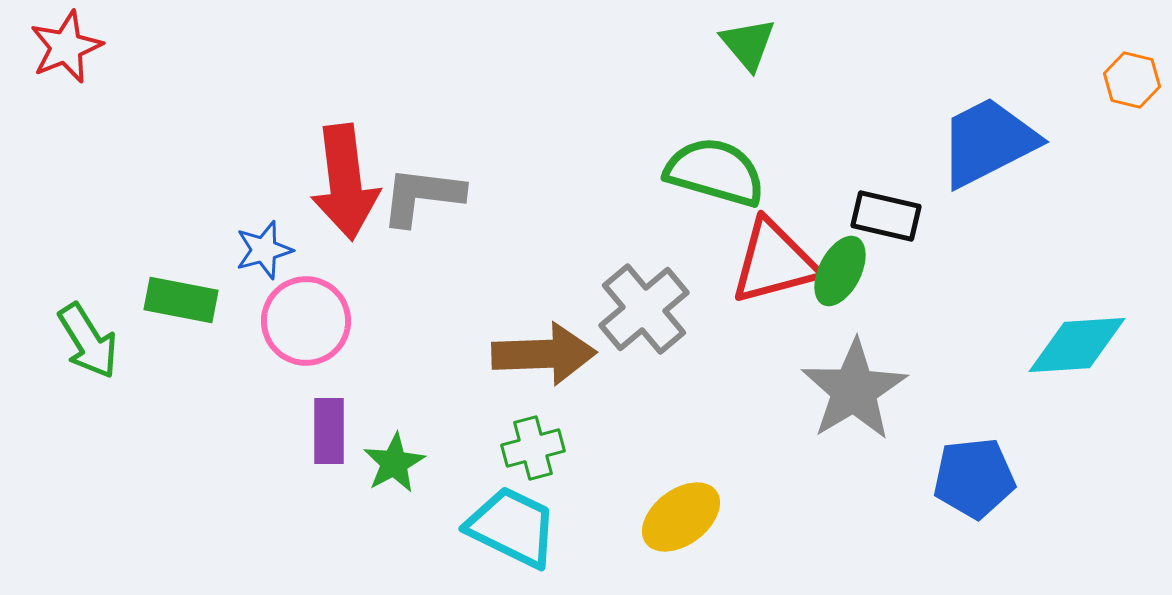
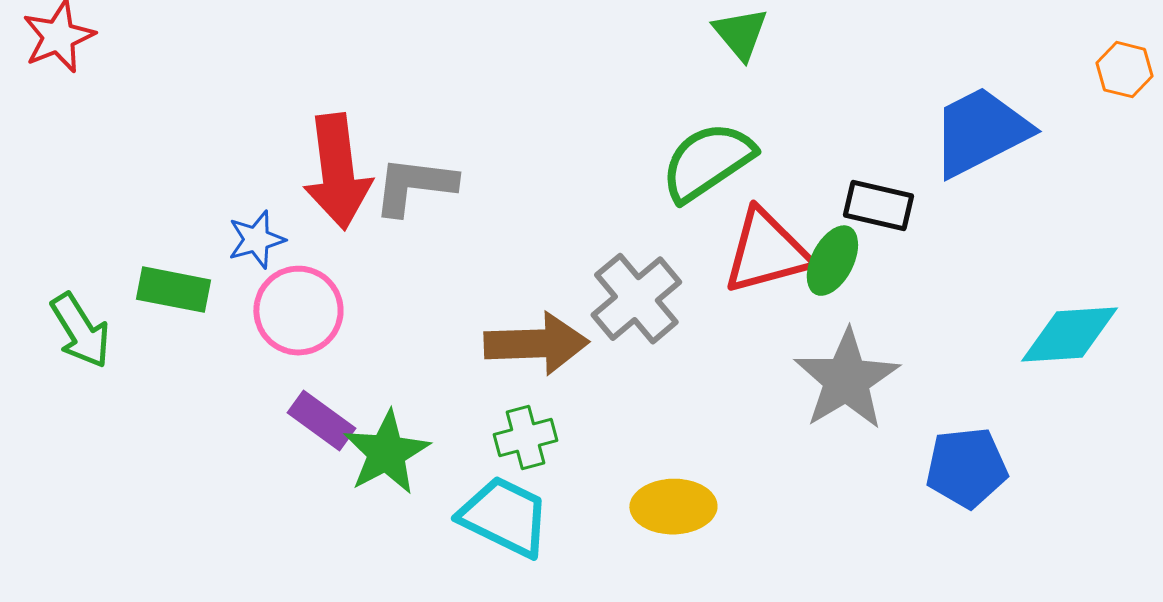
green semicircle: (715, 172) -> (707, 162), turned -50
purple rectangle: (329, 431) -> (321, 421), turned -54
green star: (394, 463) -> (386, 453), size x1.4
yellow ellipse: (681, 517) -> (673, 507), turned 36

